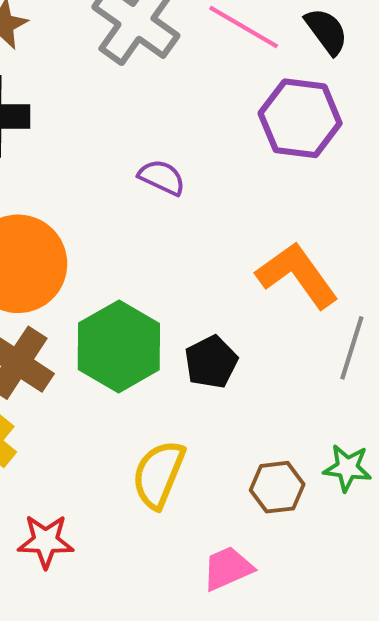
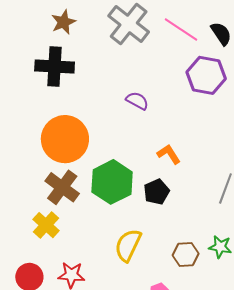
orange L-shape: (297, 275) -> (169, 154), moved, size x0.6

